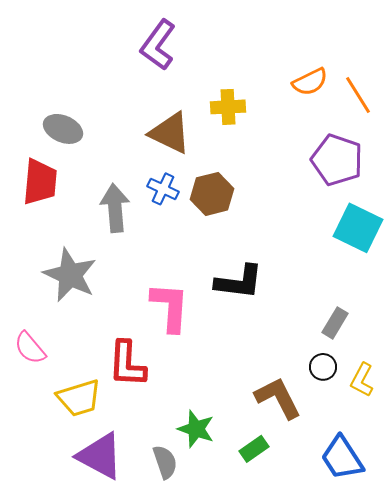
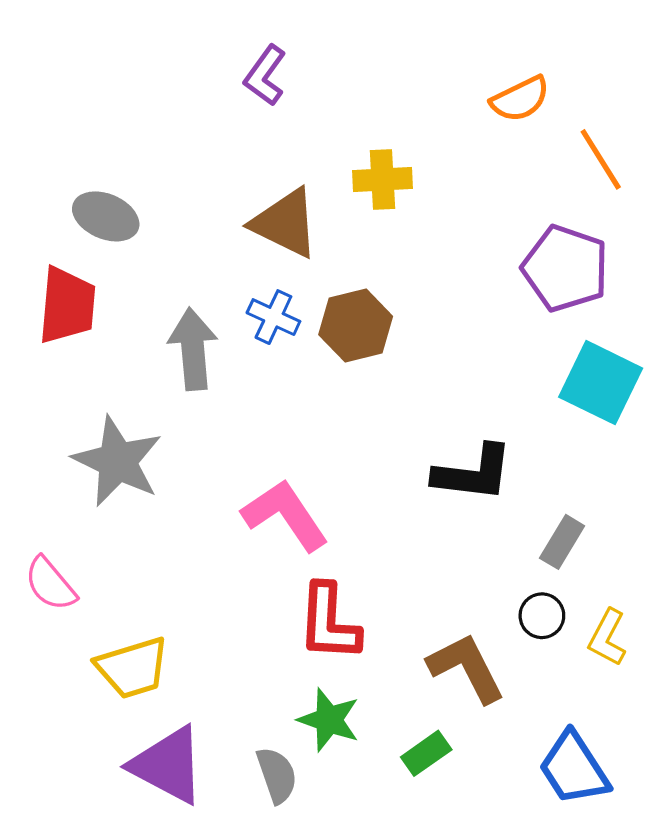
purple L-shape: (158, 45) -> (265, 76), size x0.7
orange semicircle: (310, 82) -> (520, 99), moved
black L-shape: (239, 282) -> (473, 473), moved
pink L-shape: (170, 307) -> (285, 515), turned -38
red L-shape: (127, 364) -> (329, 622), moved

